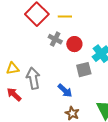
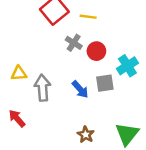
blue arrow: (65, 91) -> (80, 89), moved
red arrow: (14, 94) -> (17, 118), moved

